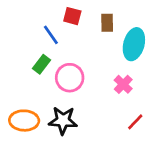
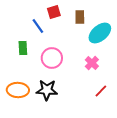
red square: (72, 16) -> (54, 12), turned -32
cyan ellipse: (134, 44) -> (100, 33), turned 35
green rectangle: (42, 64) -> (23, 48), moved, turned -40

